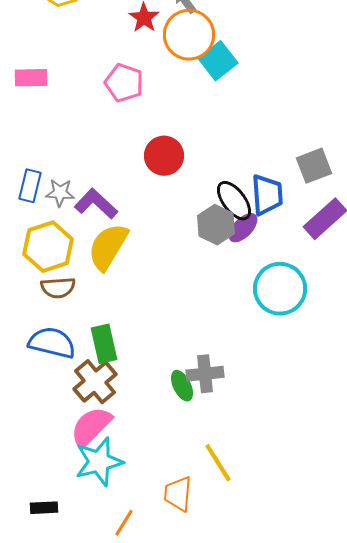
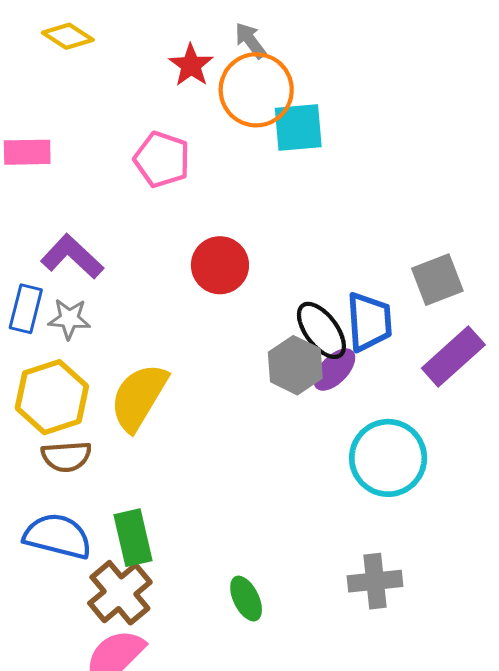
cyan square: (218, 61) -> (298, 128), turned 33
purple L-shape: (96, 204) -> (72, 257), moved
gray cross: (205, 374) -> (375, 581), moved

